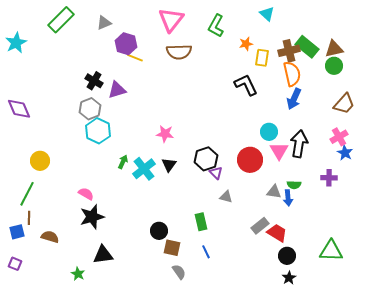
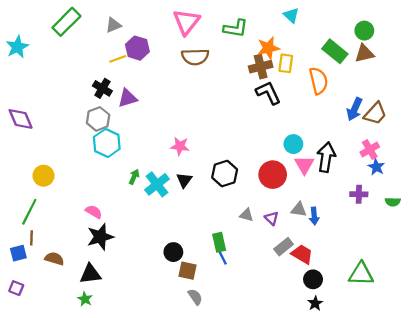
green L-shape: (216, 26) -> (236, 28), turned -110
orange star: (246, 44) -> (268, 48), size x1.5
brown cross: (289, 51) -> (261, 67), moved
yellow line: (135, 58) -> (118, 59), moved, turned -42
green circle: (334, 66) -> (364, 31), moved
blue arrow: (294, 99) -> (354, 109), moved
purple triangle: (216, 173) -> (272, 218), moved
green semicircle: (294, 185) -> (393, 202), moved
blue line: (206, 252) -> (222, 258), moved
black triangle: (103, 255) -> (90, 274), moved

